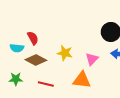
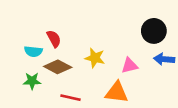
pink triangle: (92, 59) -> (129, 66), turned 32
green star: (16, 79) -> (32, 81), moved

